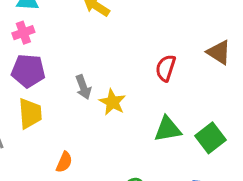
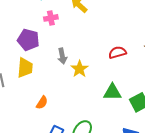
pink cross: (23, 33) -> (51, 18), moved
red semicircle: (166, 68) -> (117, 52), turned 48

